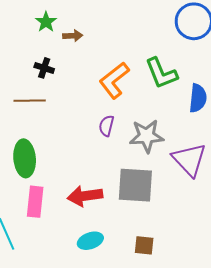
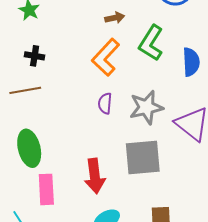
brown arrow: (73, 36) -> (115, 18), moved
green L-shape: (161, 73) -> (151, 43), turned 63
red arrow: (85, 196) -> (95, 176), turned -80

